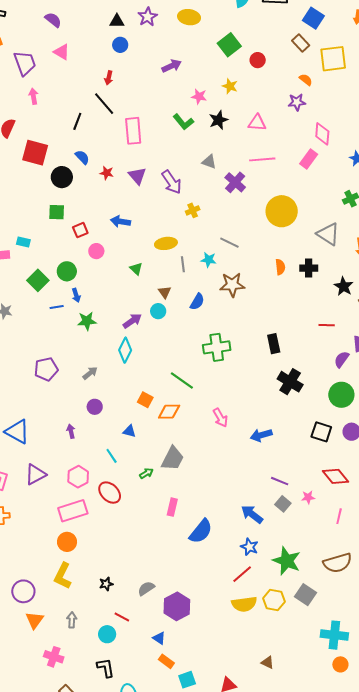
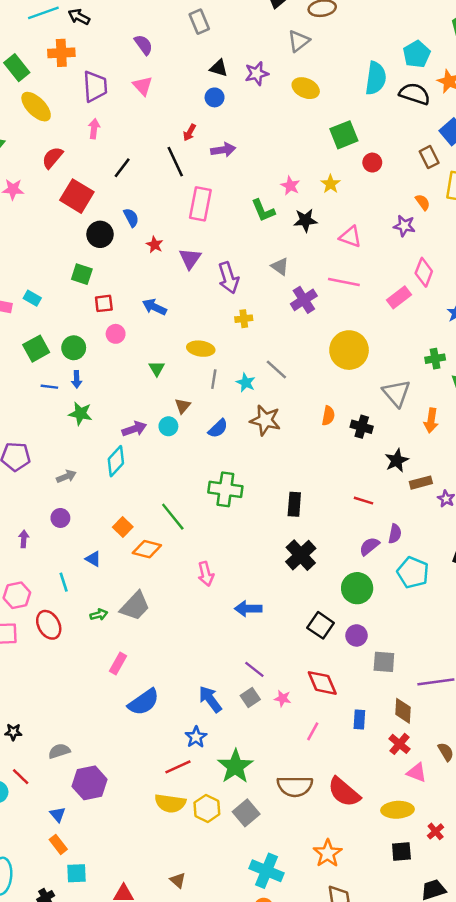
purple arrow: (172, 66) -> (223, 150), moved
black line: (77, 121) -> (122, 168), moved

